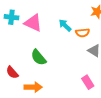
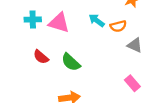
red semicircle: (12, 72) -> (41, 57), moved

